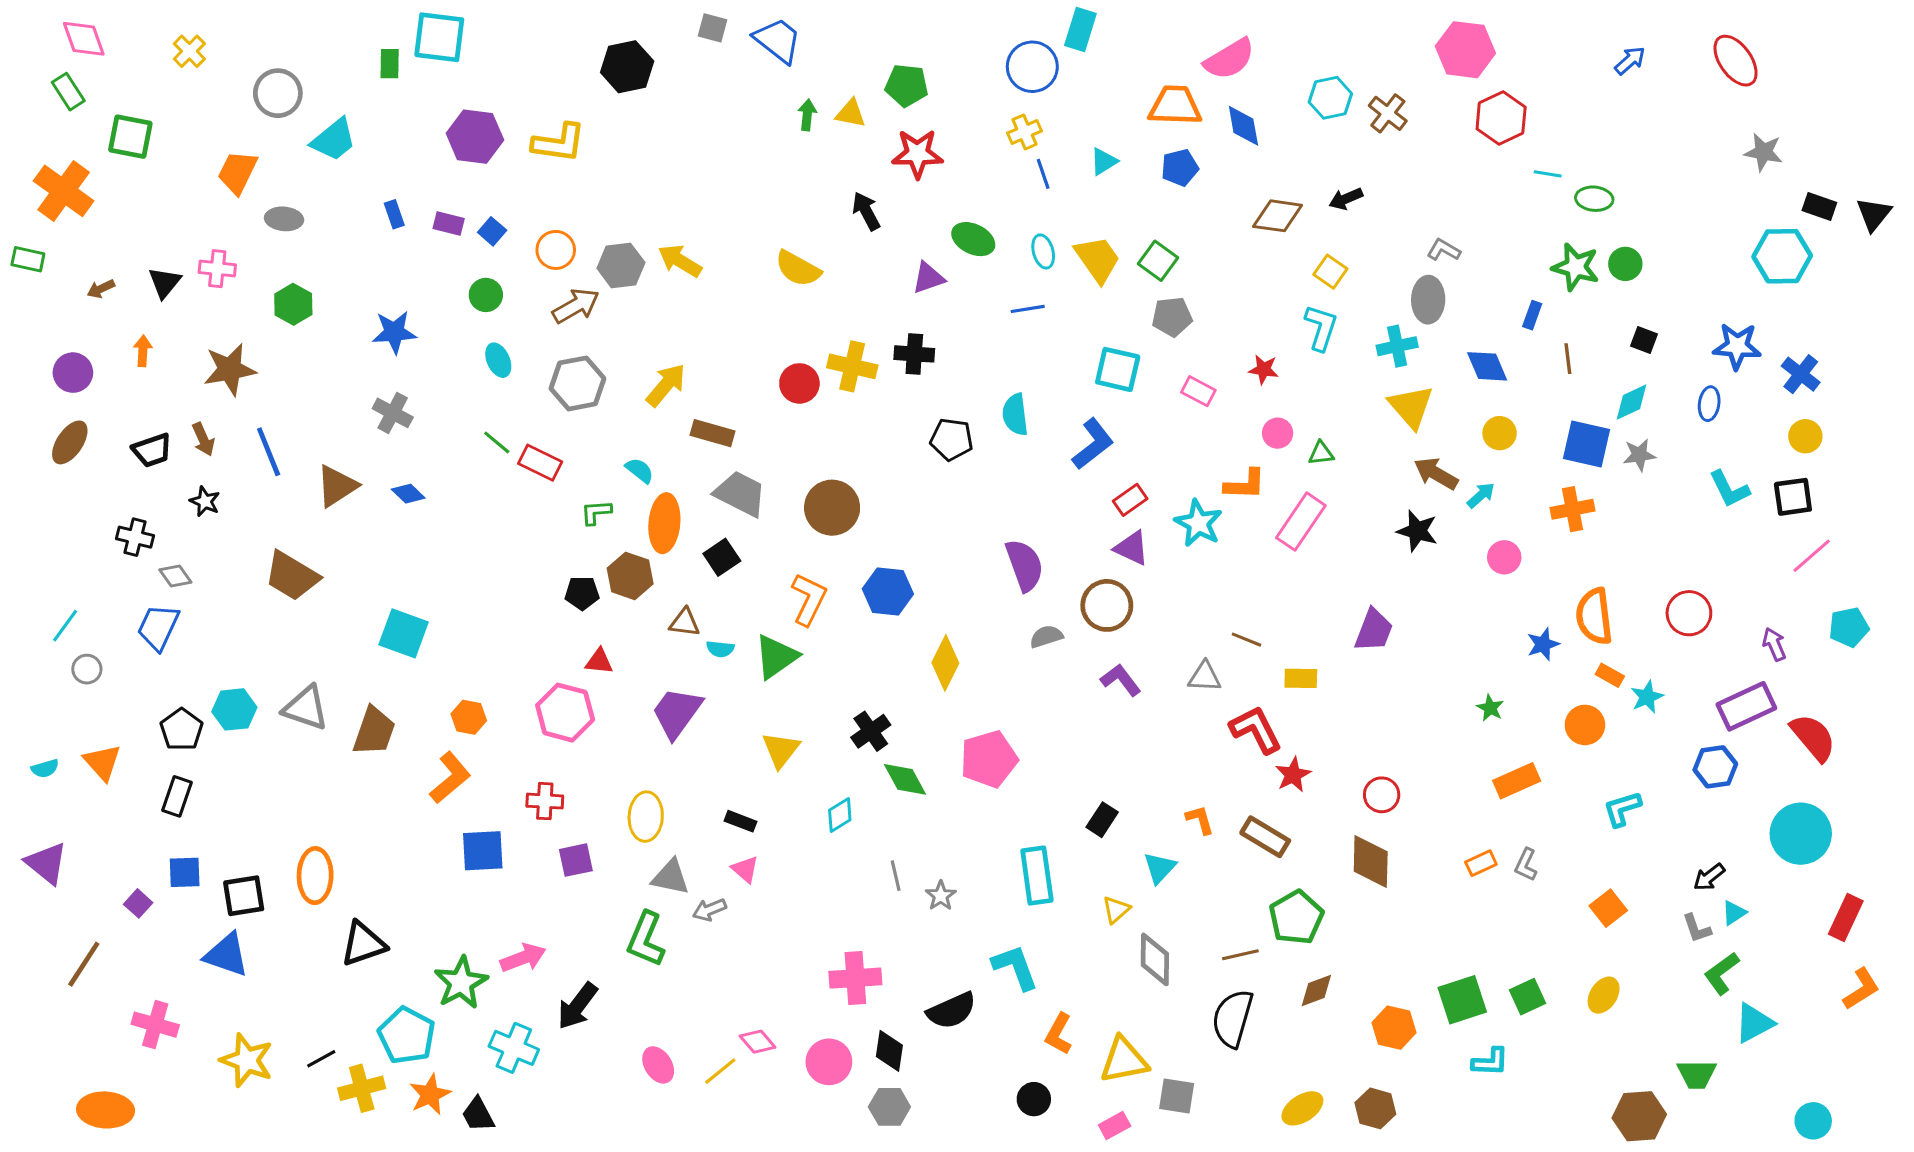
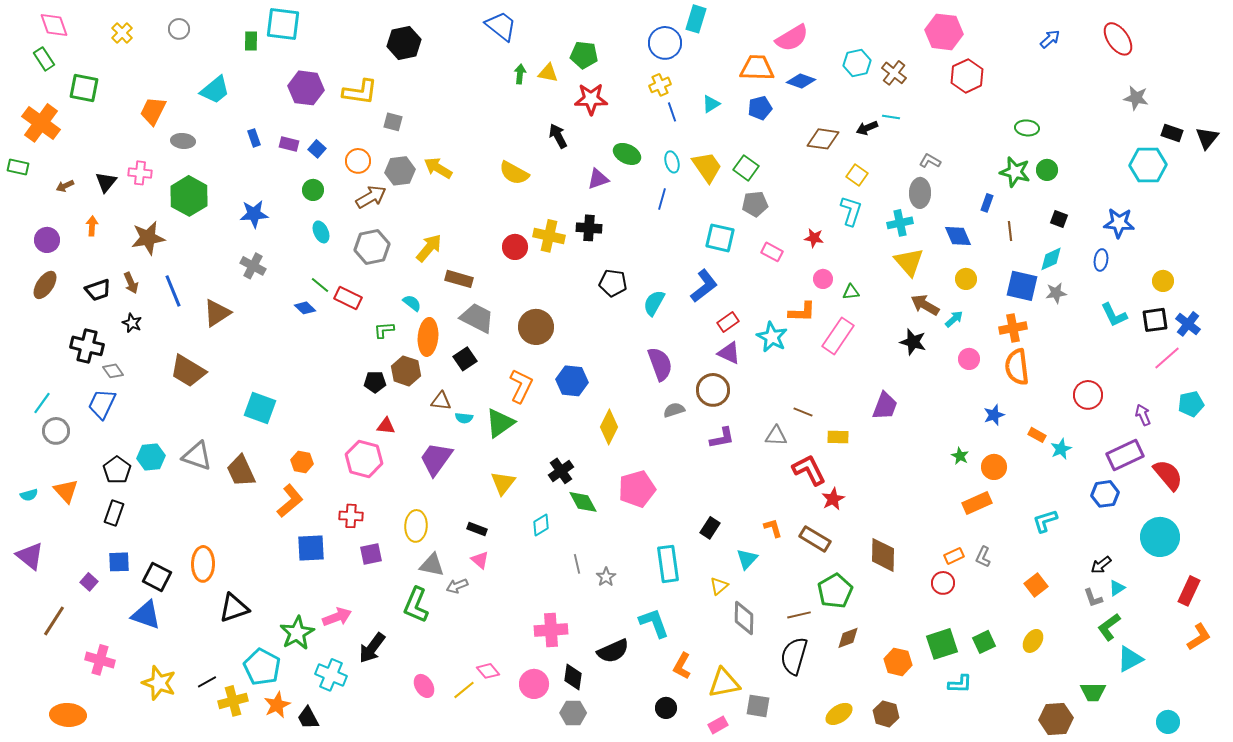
gray square: (712, 28) -> (393, 122), moved
gray circle: (278, 93) -> (179, 29), moved, size x0.7
blue diamond: (1243, 126) -> (801, 81), turned -60
cyan line: (1548, 174) -> (891, 117), moved
green hexagon: (293, 304) -> (189, 196), size x1.5
blue line: (1028, 309) -> (662, 199), turned -65
blue cross: (1801, 374) -> (1188, 324), moved
cyan semicircle: (1015, 414) -> (654, 303), moved, turned 36
blue diamond: (408, 494) -> (305, 308), moved
black cross: (135, 537) -> (87, 346), size x1.4
orange semicircle: (1594, 616) -> (1017, 367), moved
gray circle: (87, 669) -> (56, 431), size x1.4
purple L-shape: (1121, 680) -> (722, 438), turned 116
orange circle: (1585, 725) -> (994, 467), moved
brown trapezoid: (374, 731) -> (241, 471), turned 136
red circle: (1382, 795) -> (943, 583), moved
black square: (244, 896) -> (157, 577), turned 36

